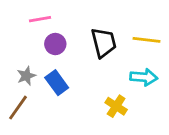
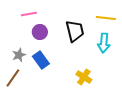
yellow line: (146, 40) -> (106, 18), moved
cyan arrow: (144, 77) -> (104, 43), moved, turned 90

